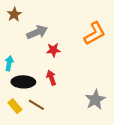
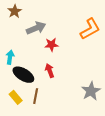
black ellipse: (23, 82) -> (23, 75), turned 30
brown line: (36, 105) -> (36, 96), turned 70

